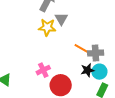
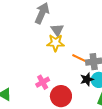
yellow star: (47, 27) -> (56, 43), moved

